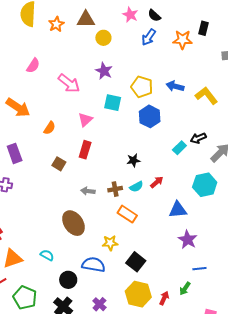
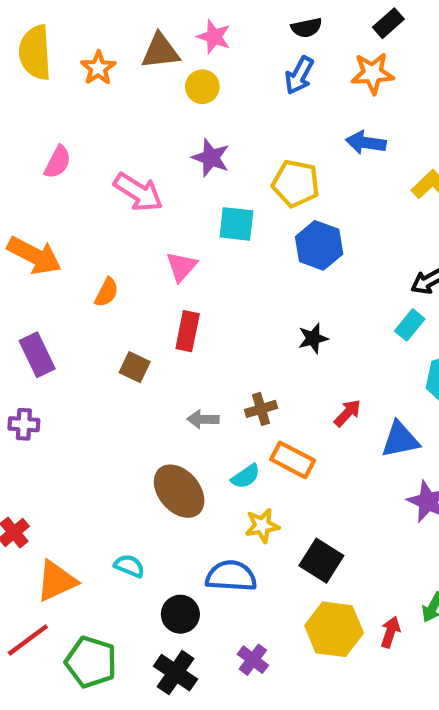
pink star: (130, 15) -> (214, 37), moved
black semicircle: (154, 16) -> (306, 28), turned -48
black rectangle: (203, 28) -> (388, 23), moved, turned 40
blue arrow: (175, 86) -> (366, 143), moved
cyan rectangle: (179, 148) -> (410, 325), moved
black star: (133, 160) -> (313, 338), moved
red arrow: (157, 182) -> (347, 413), moved
cyan semicircle: (136, 187) -> (246, 476), moved

